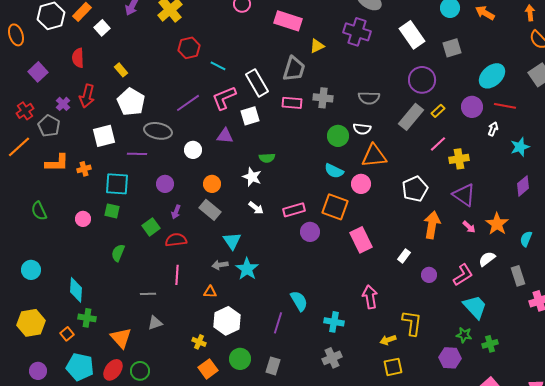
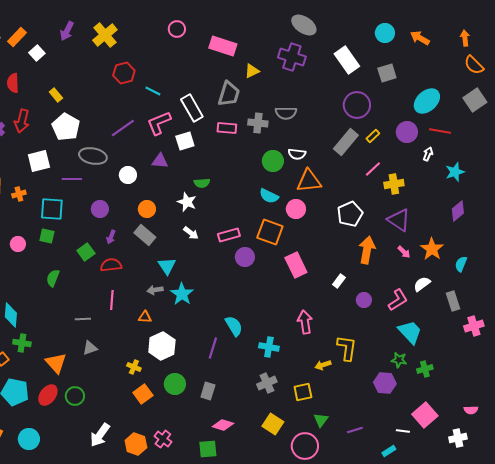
gray semicircle: (369, 98) -> (286, 113), moved
yellow square: (393, 367) -> (303, 392), moved

